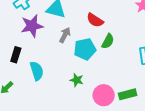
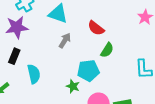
purple star: (32, 26) -> (17, 27), moved
cyan pentagon: (85, 49) -> (88, 71), moved

